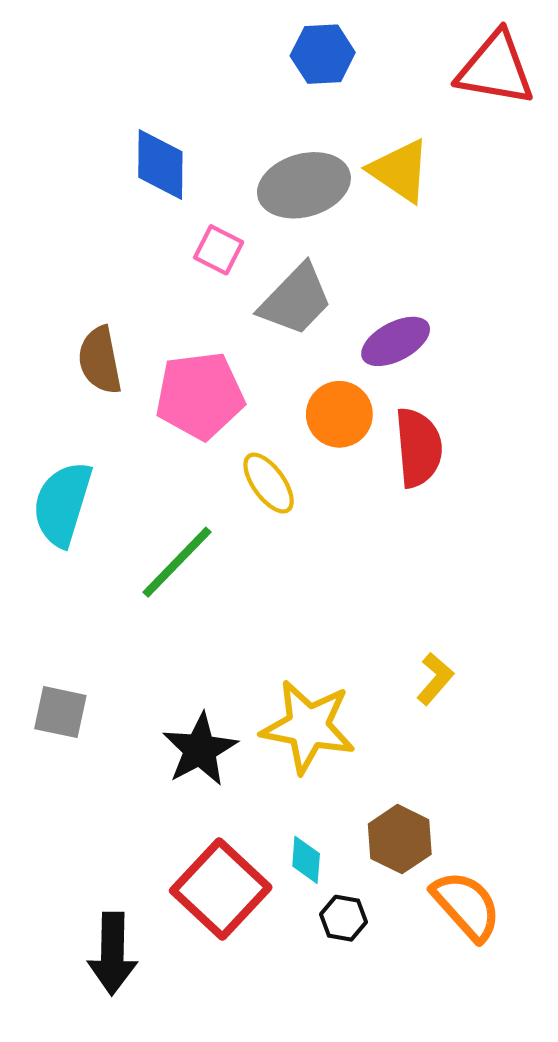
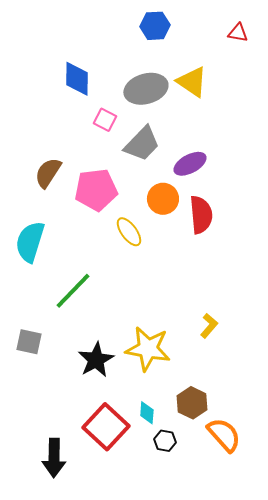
red triangle: (496, 69) -> (238, 33), size x0.5
brown semicircle: (100, 360) -> (48, 173), turned 44
green line: (177, 562) -> (73, 291), moved

